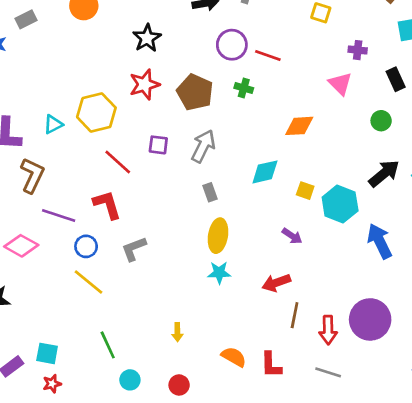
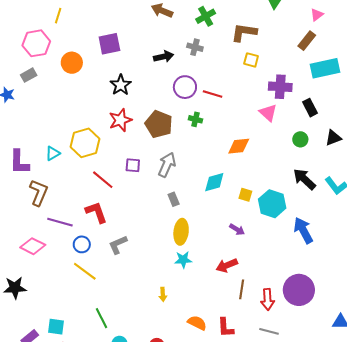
purple cross: (358, 50) -> (280, 87), size x1.6
black arrow: (384, 174) -> (304, 179), turned -95
yellow arrow: (177, 332) -> (163, 294), moved

